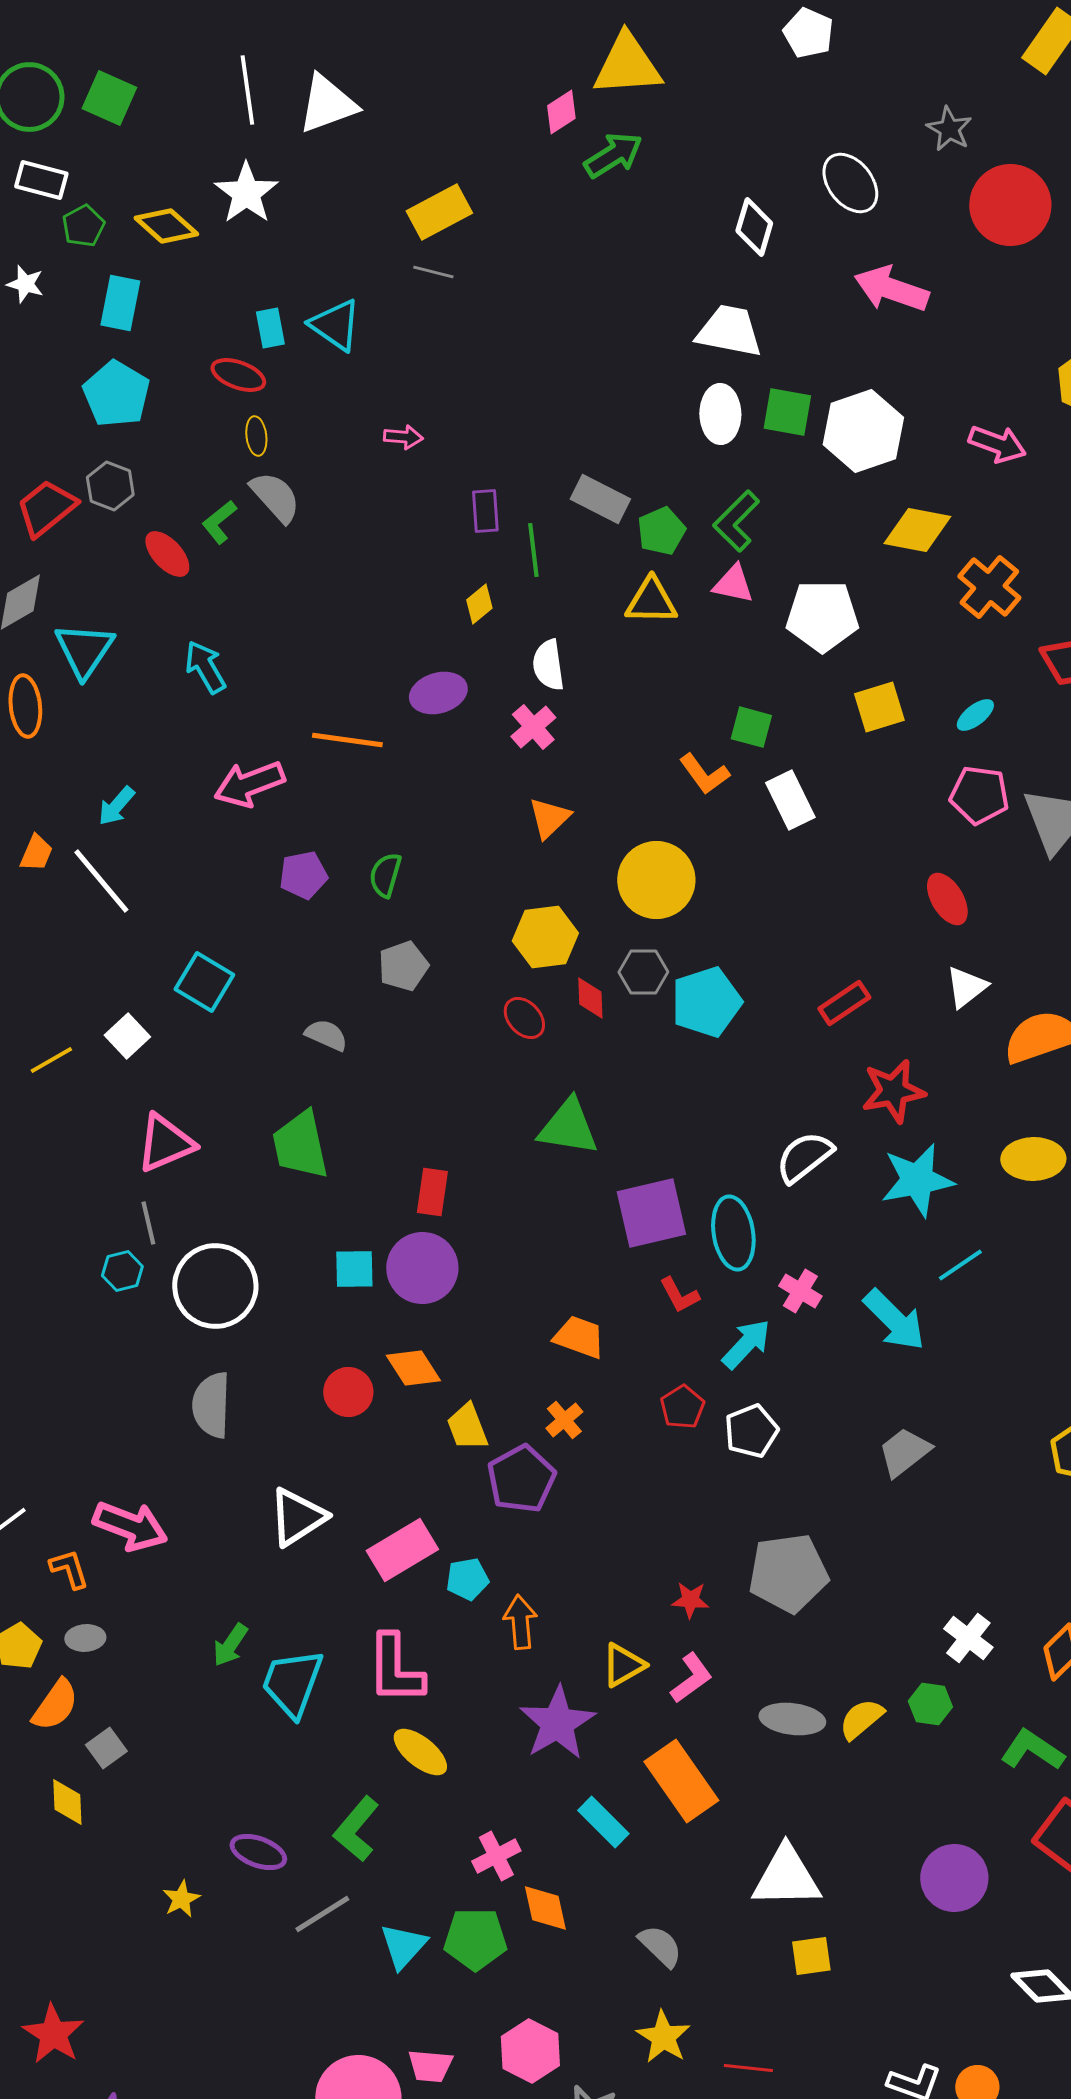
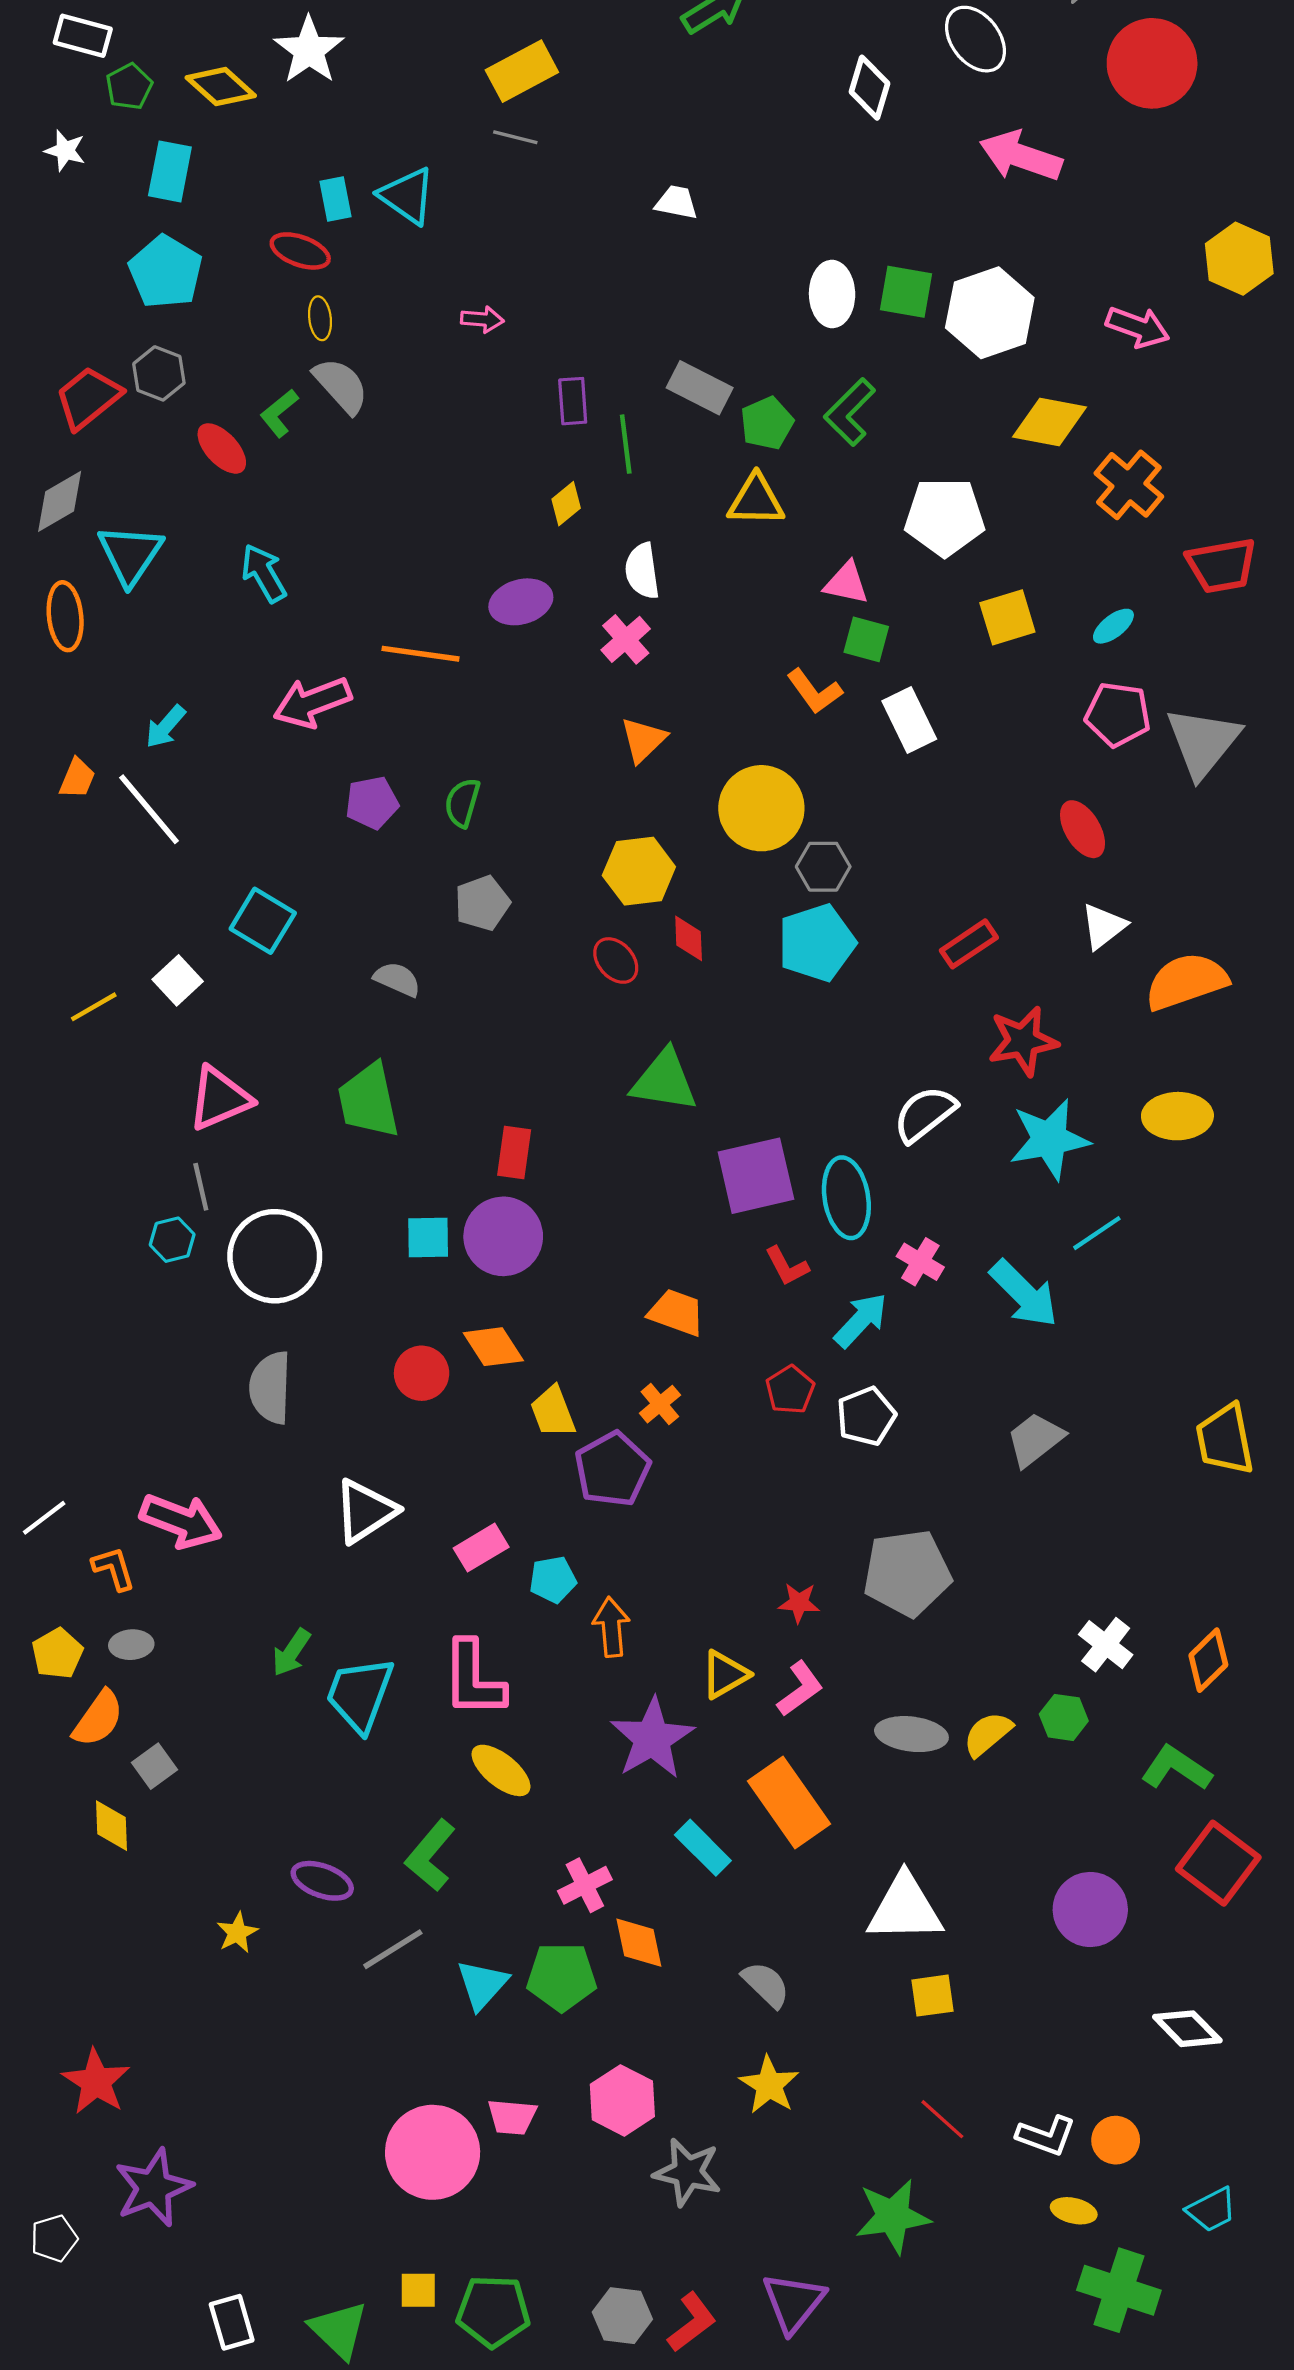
white trapezoid: (729, 331) -> (676, 202), moved, size x0.6
pink triangle: (733, 584) -> (846, 583), moved
gray hexagon: (643, 972) -> (823, 867), moved
pink rectangle: (402, 1550) -> (481, 1548), size x0.7
red line: (748, 2068) -> (942, 2119), moved, turned 36

